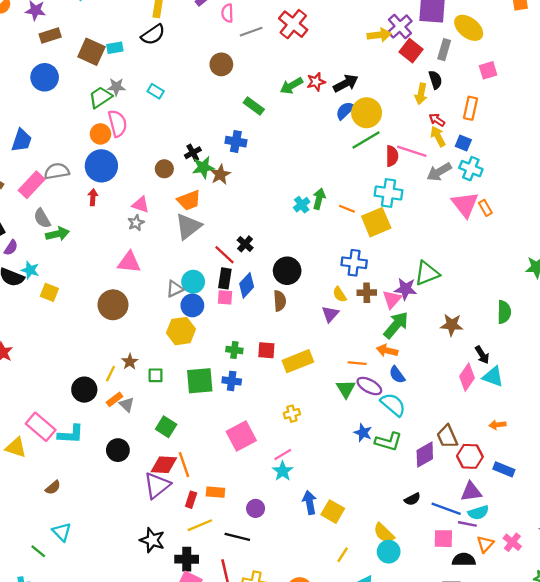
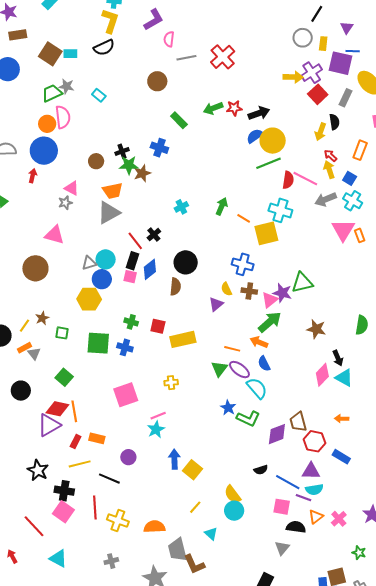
cyan cross: (302, 205) -> (181, 207), moved

